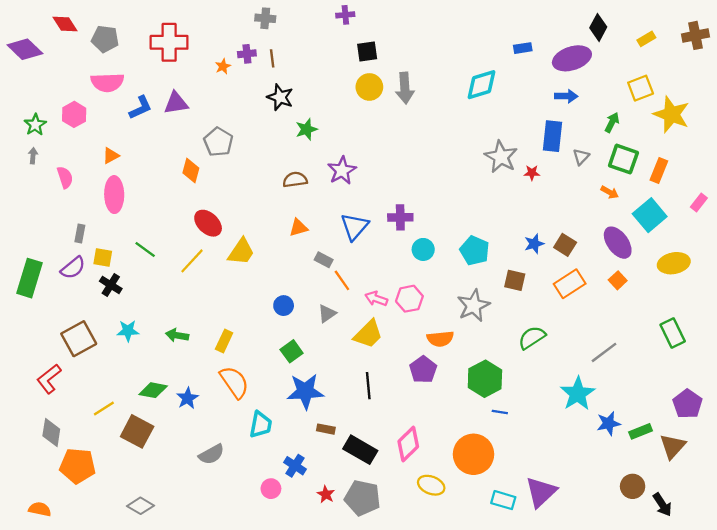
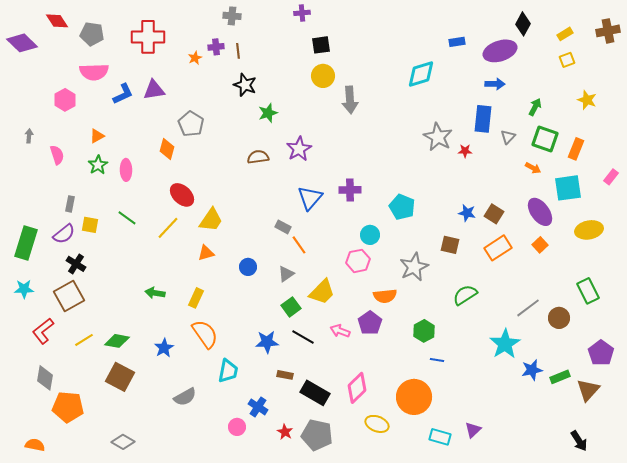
gray arrow: (405, 88) -> (350, 100), moved
yellow square: (641, 88) -> (567, 60), moved, size x0.7
yellow star: (671, 114) -> (587, 100), size x0.6
green star: (35, 125) -> (98, 165), moved
pink ellipse: (114, 195) -> (126, 170), moved, size x0.7
cyan square: (650, 215) -> (568, 188), turned 32
orange triangle: (298, 228) -> (206, 253), moved
blue star: (534, 244) -> (467, 213), turned 30
cyan circle: (423, 249) -> (370, 235), moved
cyan pentagon: (475, 251) -> (402, 207), moved
black cross: (111, 285) -> (76, 264), moved
pink arrow: (376, 299) -> (340, 331), moved
cyan star: (128, 331) -> (24, 289), moved
green square: (292, 351) -> (291, 307), moved
green hexagon: (485, 379) -> (424, 331), size x0.7
black line: (368, 386) -> (303, 337), moved, turned -55
green diamond: (153, 390) -> (117, 341), moved
blue star: (305, 391) -> (267, 342), size x0.7
yellow line: (104, 409) -> (84, 340), moved
brown circle: (633, 486) -> (559, 318), moved
purple triangle: (541, 492) -> (473, 430), size x0.6

